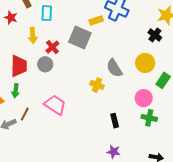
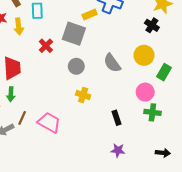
yellow arrow: (33, 35) -> (19, 26), moved
gray circle: (45, 64) -> (76, 66), moved
yellow cross: (97, 85) -> (83, 95), moved
pink trapezoid: (55, 105) -> (49, 123), moved

